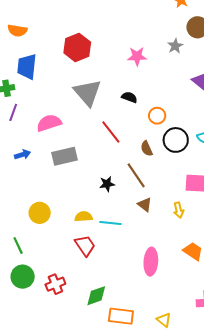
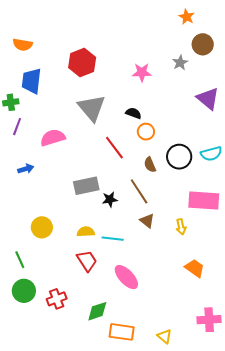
orange circle: (157, 116) -> (146, 132), moved
gray rectangle: (64, 156) -> (86, 186), moved
pink ellipse: (151, 262) -> (126, 277), moved, turned -48

